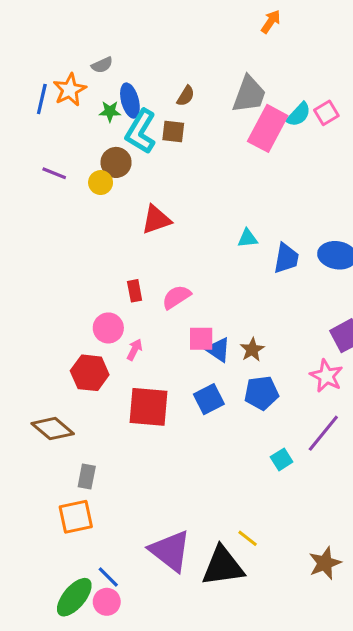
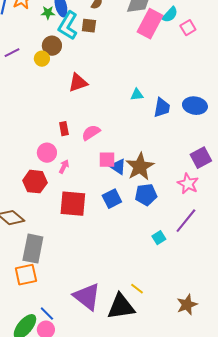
pink square: (326, 113) -> (188, 28), moved
purple line: (54, 173) -> (12, 53), turned -49
brown star: (252, 350) -> (140, 167), size x1.8
gray rectangle: (87, 476) -> (33, 249), size x1.8

